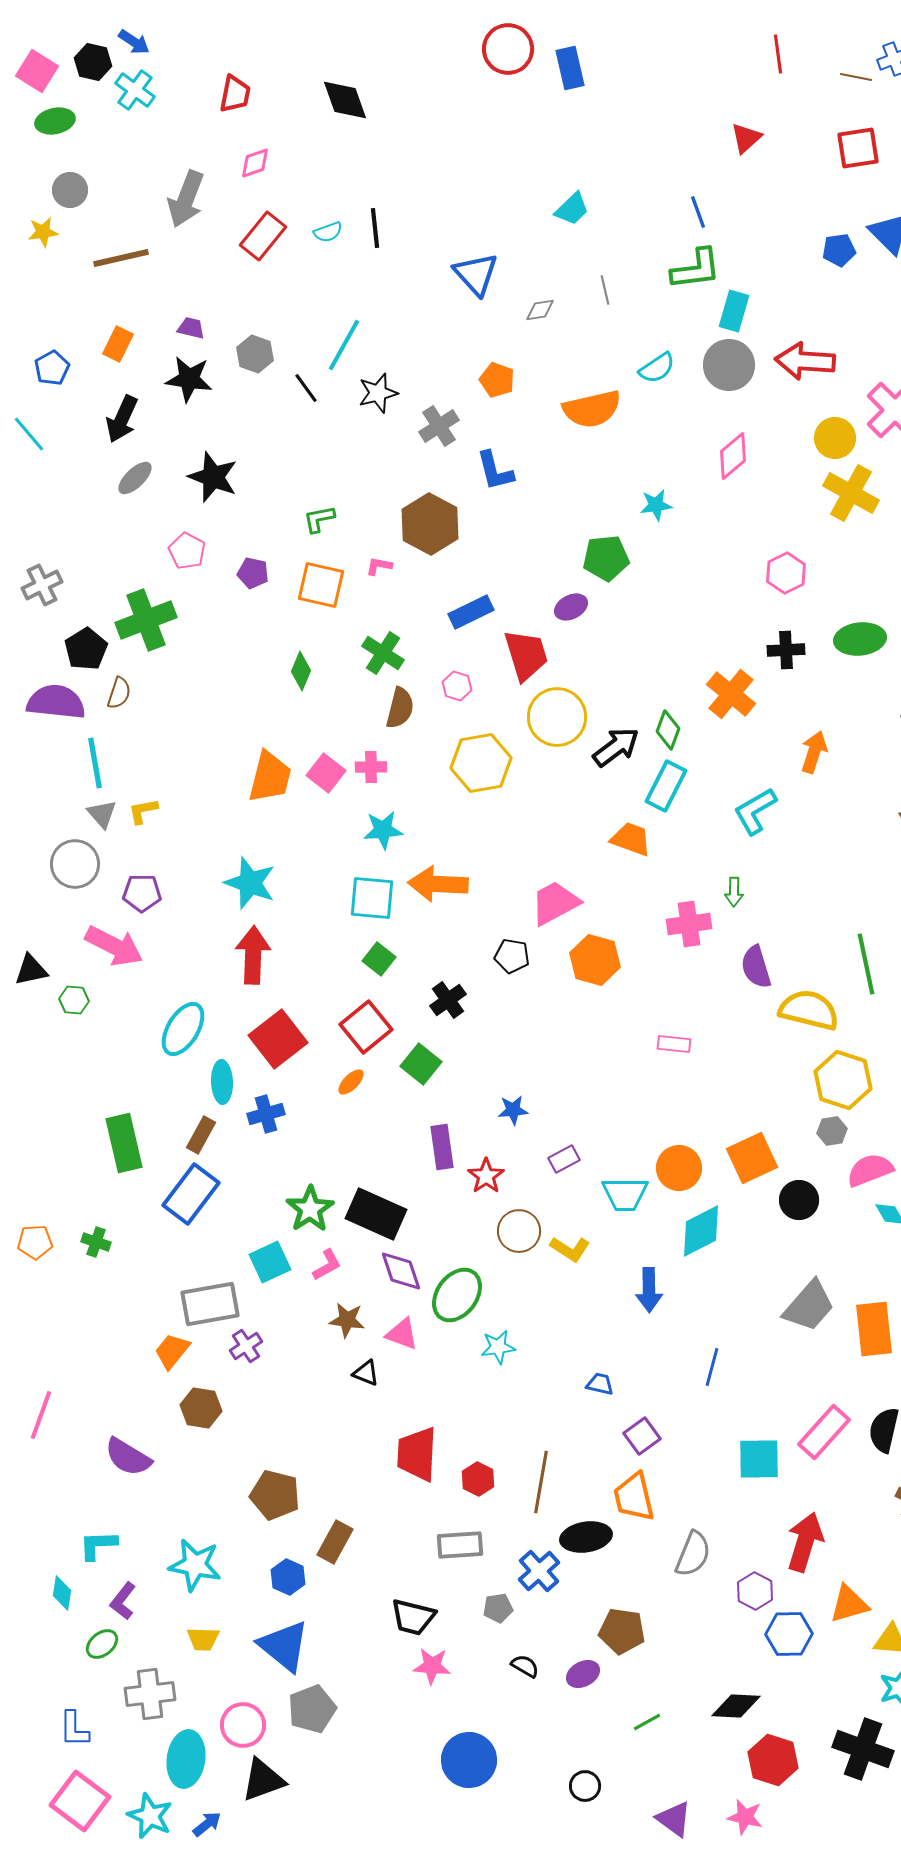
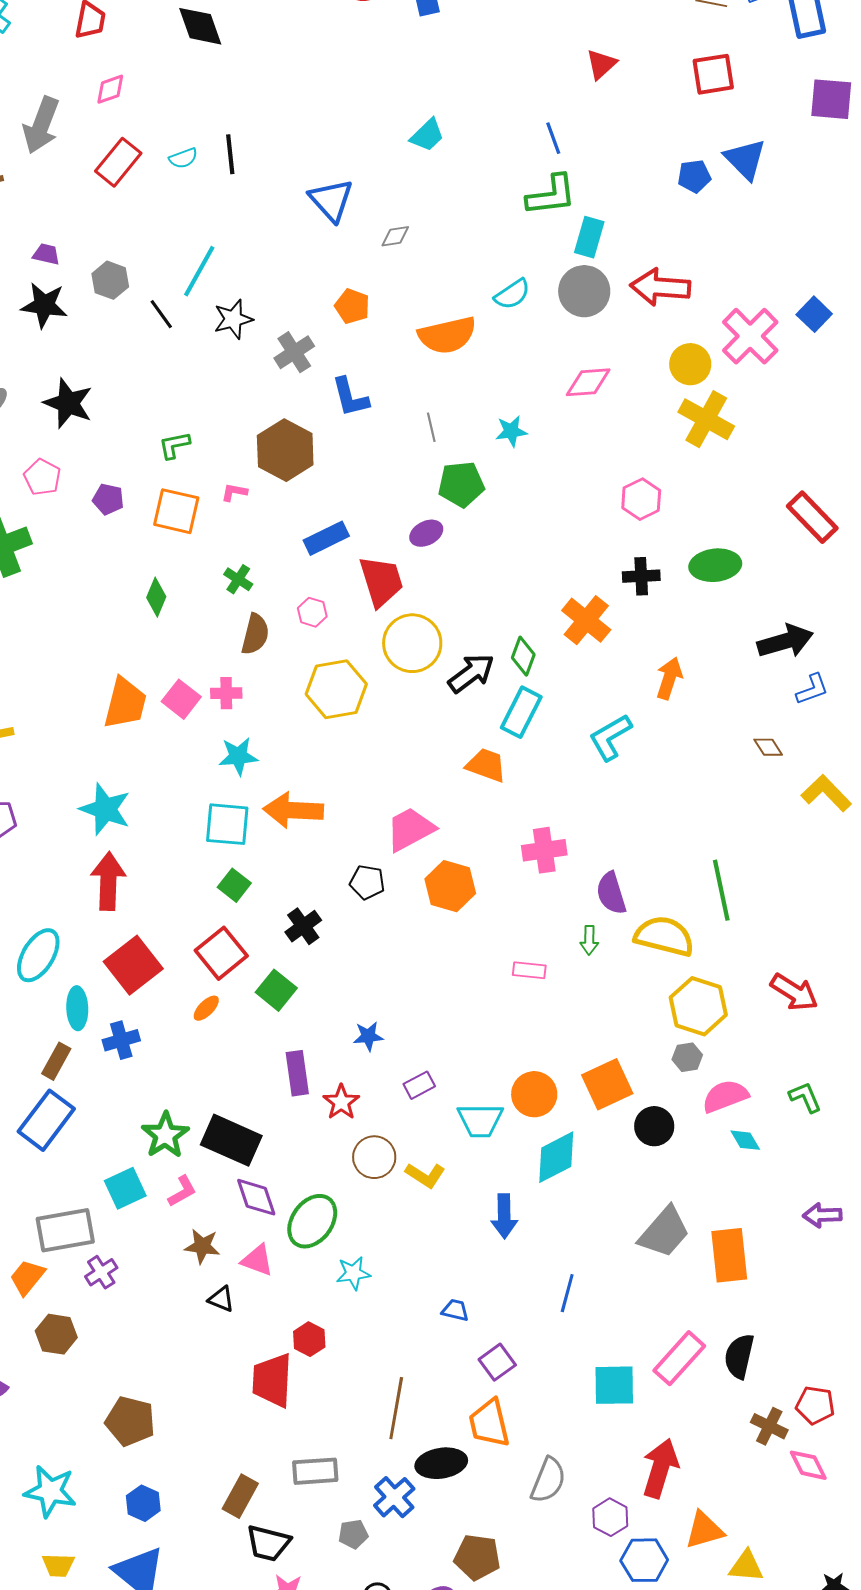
gray line: (605, 290) -> (431, 427), moved
pink diamond: (733, 456) -> (588, 382), turned 36
green cross: (383, 653) -> (238, 579), size x0.7
green arrow: (734, 892) -> (589, 940), moved
red hexagon: (478, 1479) -> (309, 1339), moved
brown rectangle: (335, 1542) -> (240, 1496), moved

